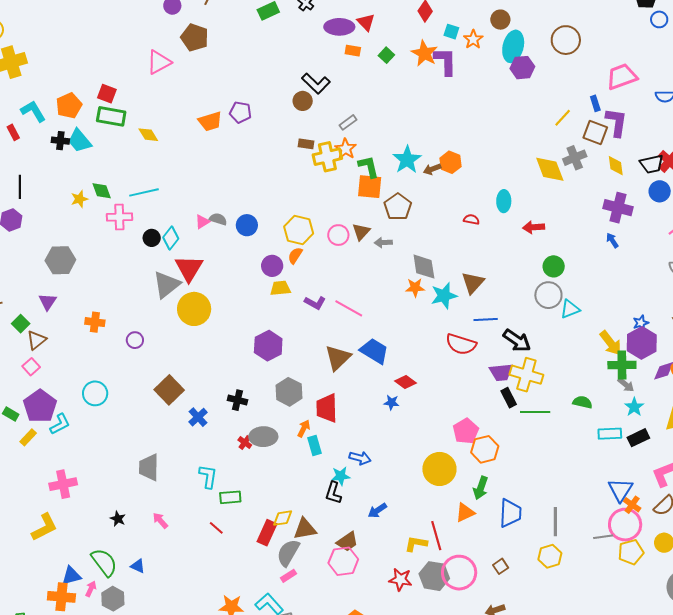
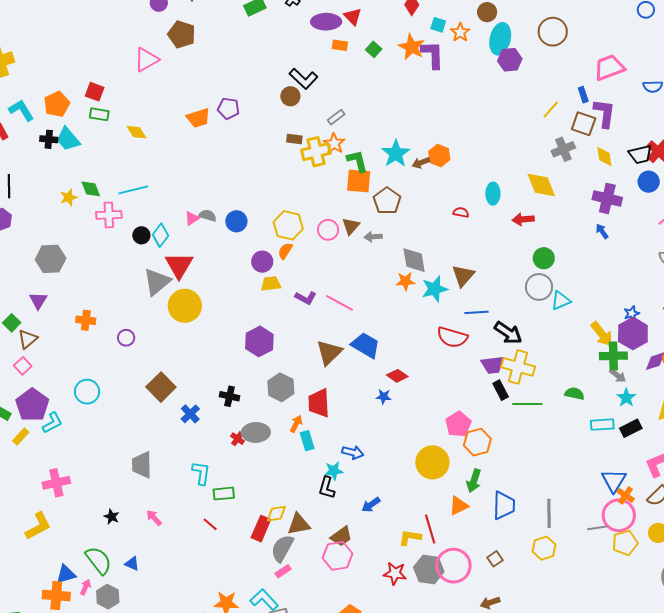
green rectangle: (111, 116) -> (99, 114), size x0.7
yellow diamond: (550, 169) -> (541, 185), moved

